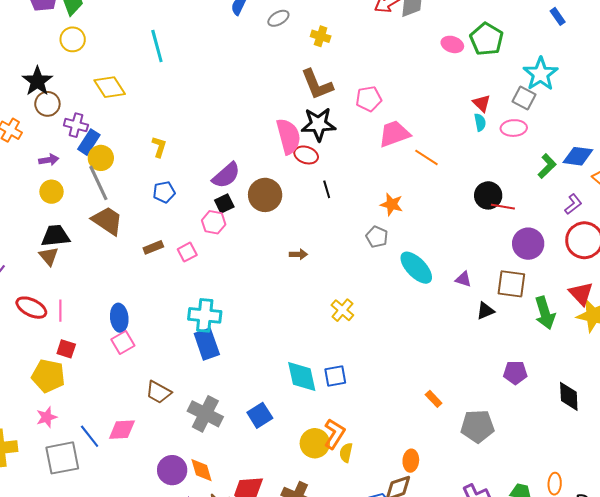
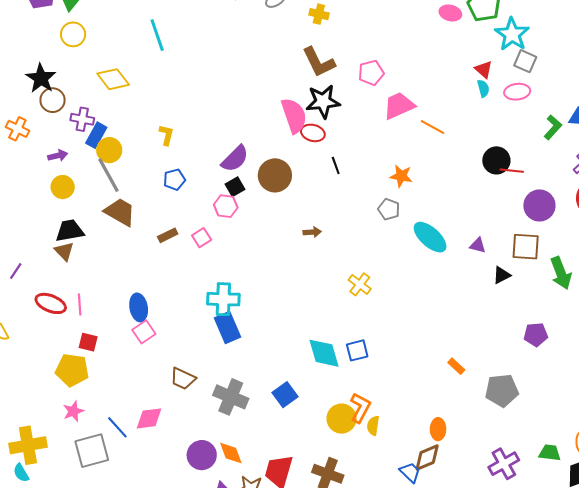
cyan star: (541, 74) -> (512, 34), moved

